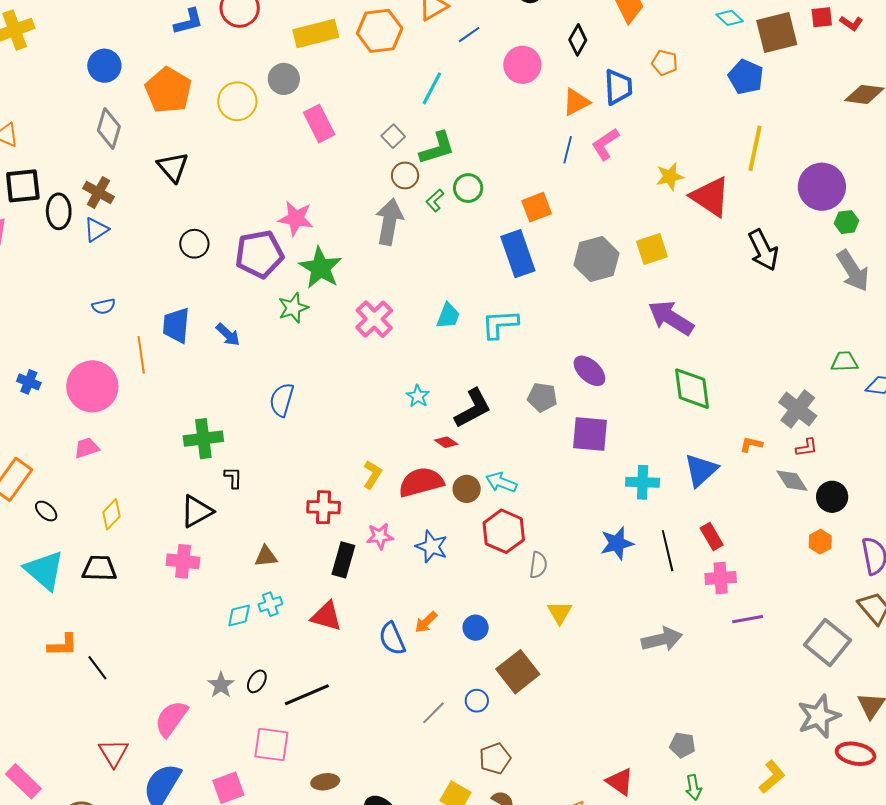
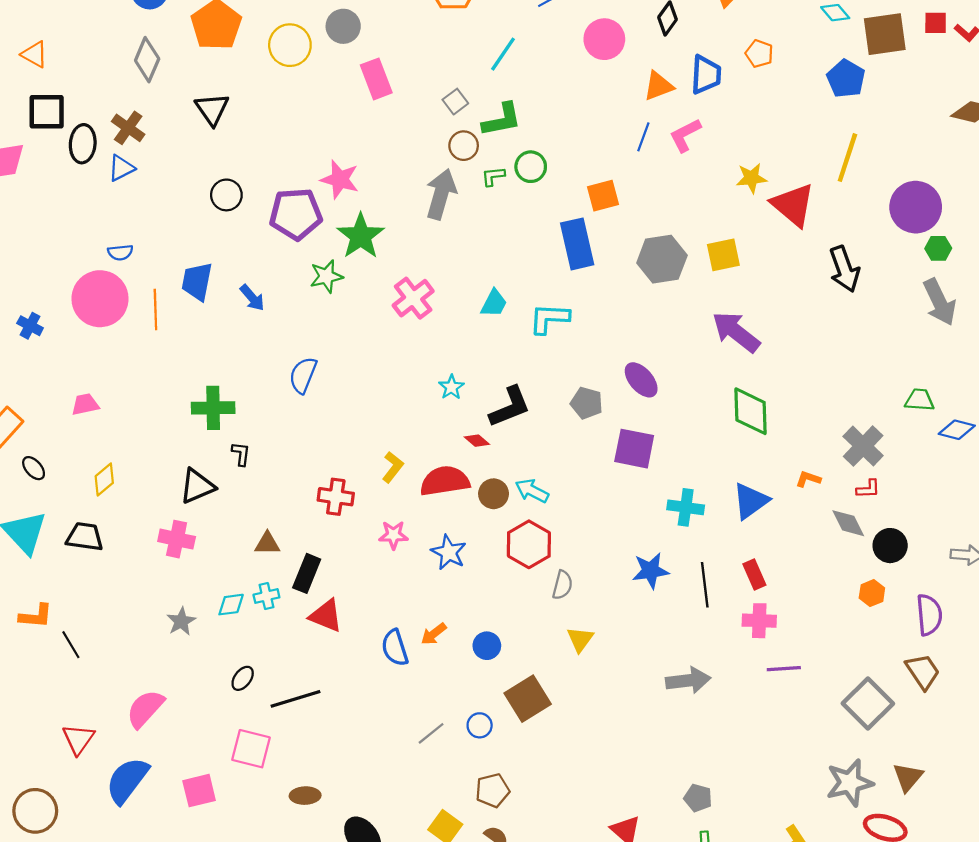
green L-shape: (435, 200) -> (493, 176), turned 30
pink circle: (92, 386) -> (100, 299), moved
black rectangle: (343, 560) -> (307, 573), moved
gray star: (221, 685) -> (181, 621), moved

